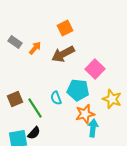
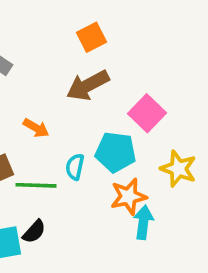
orange arrow: (35, 48) -> (36, 128), moved, turned 80
cyan semicircle: (56, 98) -> (75, 167), turned 32
green line: (35, 108) -> (36, 185), turned -55

